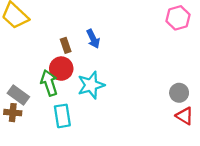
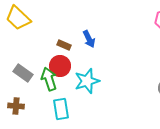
brown rectangle: (66, 45) -> (64, 45), turned -48
gray rectangle: (18, 95) -> (23, 73), moved

